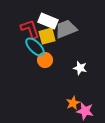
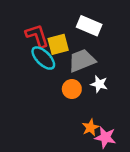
white rectangle: (48, 21) -> (89, 26), moved
gray trapezoid: (66, 29) -> (82, 60), moved
orange circle: (45, 60) -> (72, 89), moved

